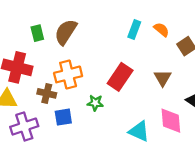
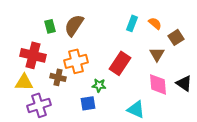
brown triangle: (163, 78) -> (157, 54), moved
blue square: (63, 117) -> (88, 103), moved
pink diamond: (171, 121) -> (158, 84), moved

